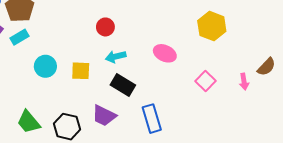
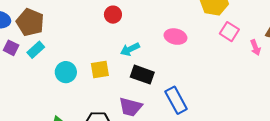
red circle: (105, 27) -> (113, 15), moved
pink square: (205, 81) -> (229, 32), moved

